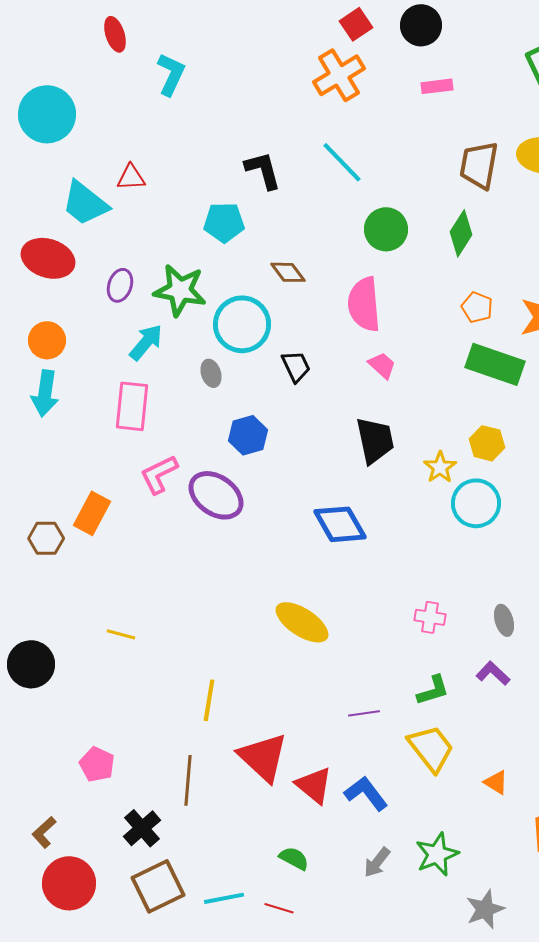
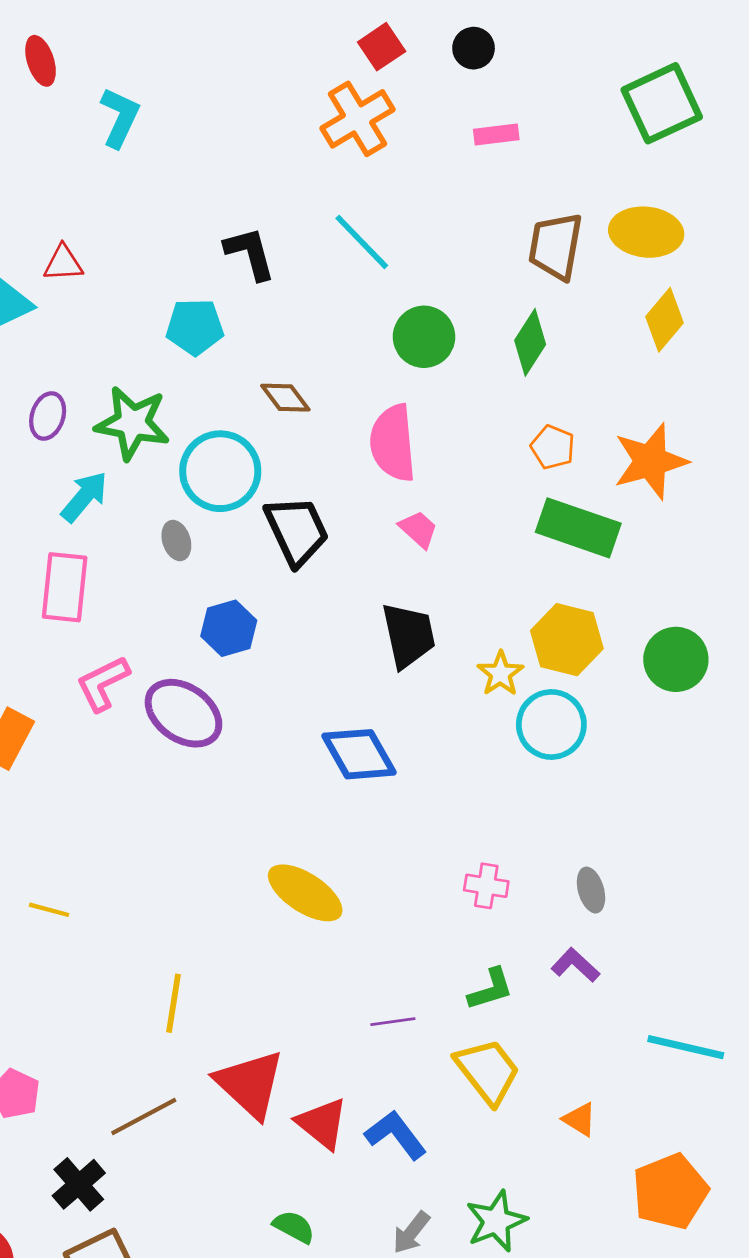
black circle: (421, 25) -> (474, 48), size x0.7
black trapezoid: (296, 366) -> (297, 531), size x1.6
yellow hexagon: (487, 443) -> (567, 640), size x1.4
brown line: (188, 780) -> (144, 1116), turned 57

